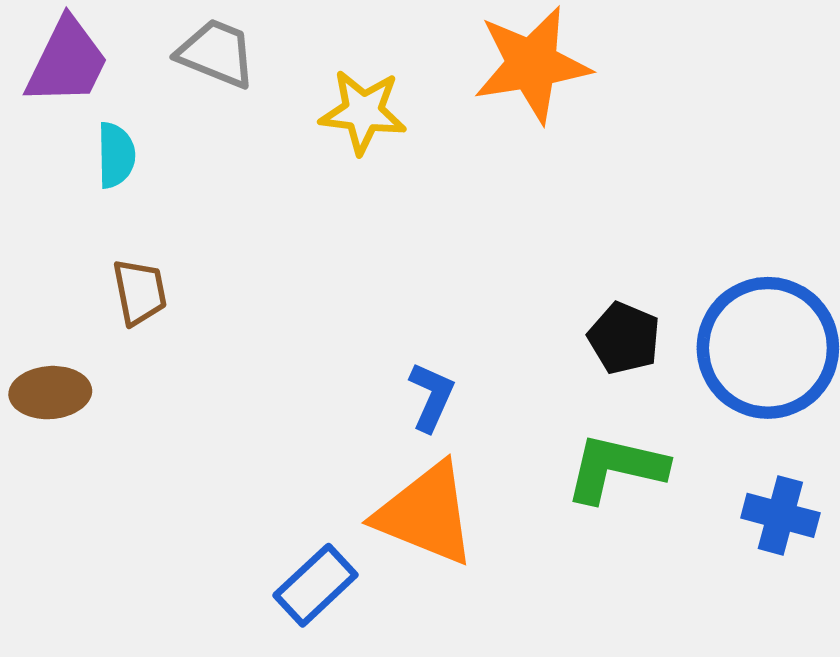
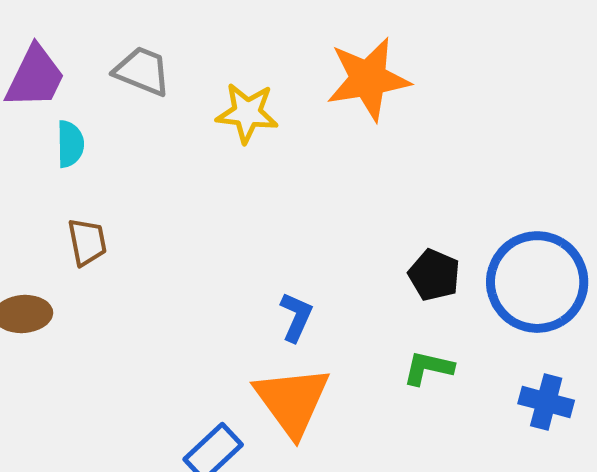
green L-shape: (616, 468) -> (428, 368), size x0.7
orange triangle: (426, 514) -> (292, 401), turned 32

